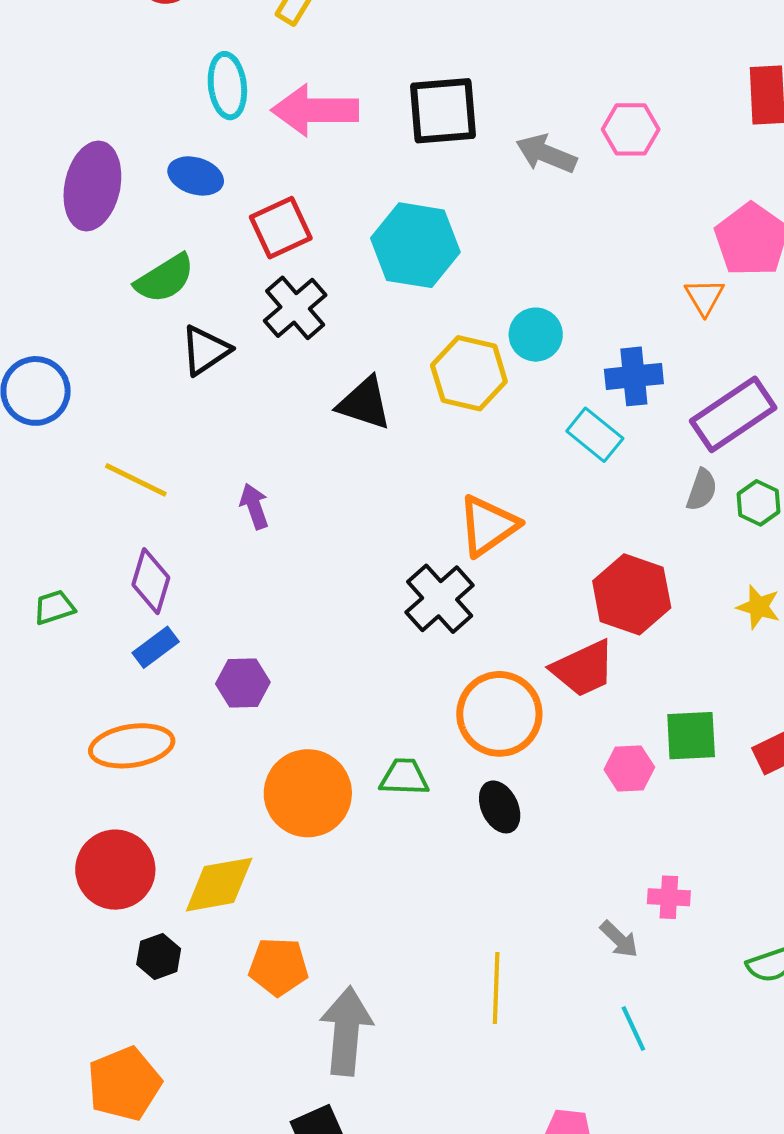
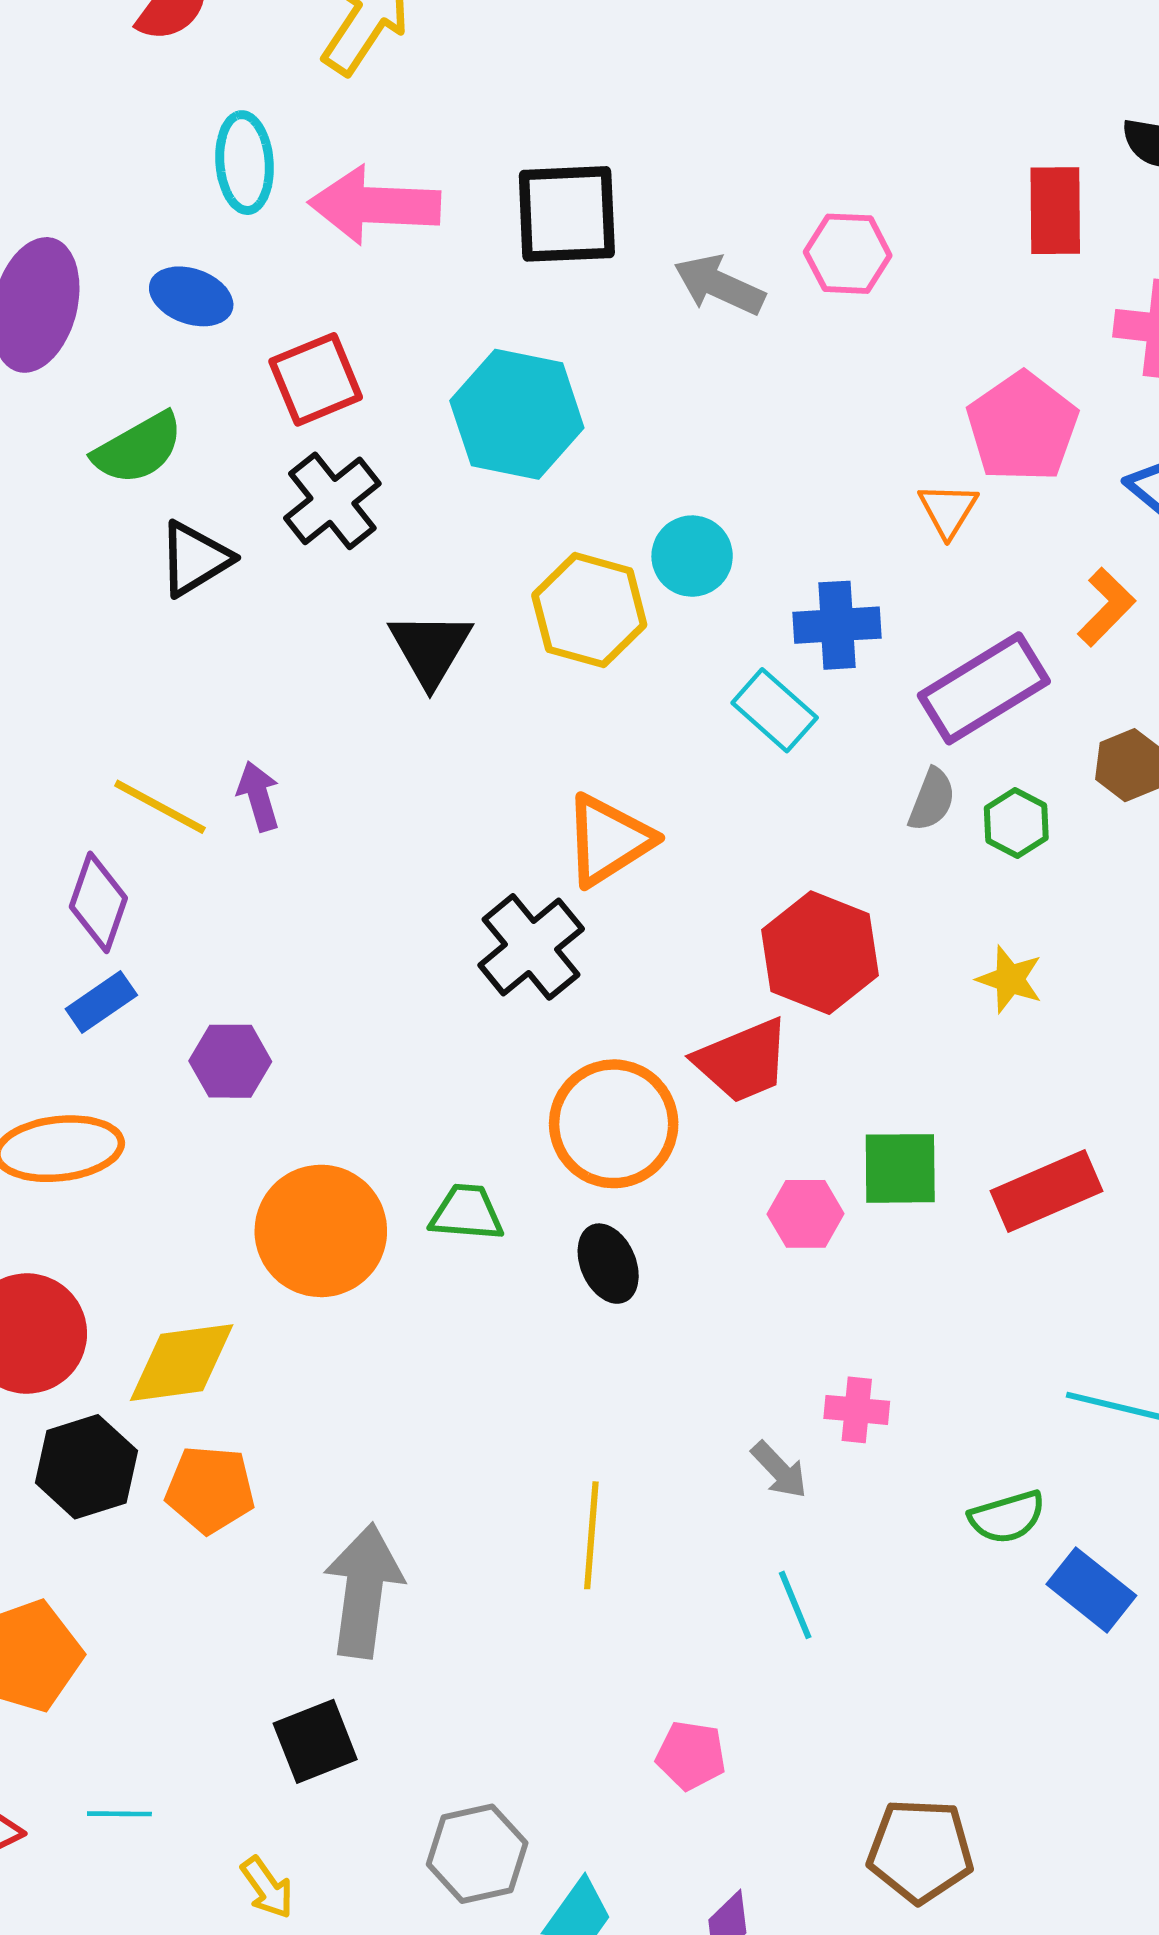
black triangle: (364, 403) -> (430, 649), turned 40
yellow line: (136, 480) -> (160, 807), moved
black hexagon: (159, 956) -> (86, 1467), size x1.5
orange pentagon: (278, 967) -> (210, 1489), moved

